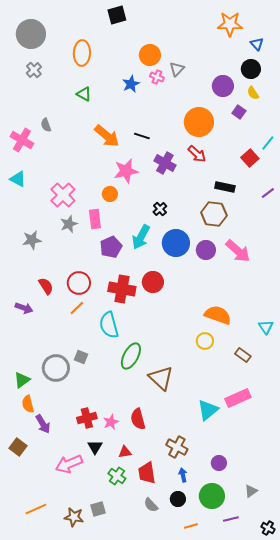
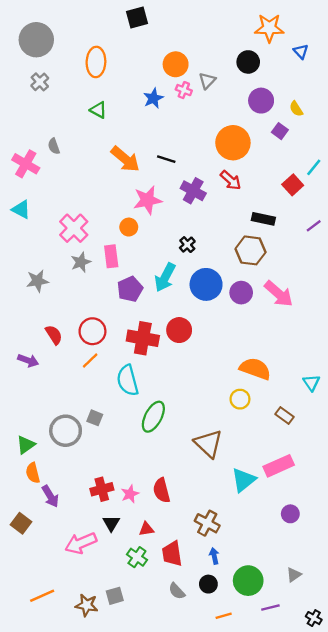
black circle: (251, 69) -> (248, 62), moved
brown triangle: (161, 378) -> (208, 444), moved
purple circle: (219, 463) -> (290, 514), moved

